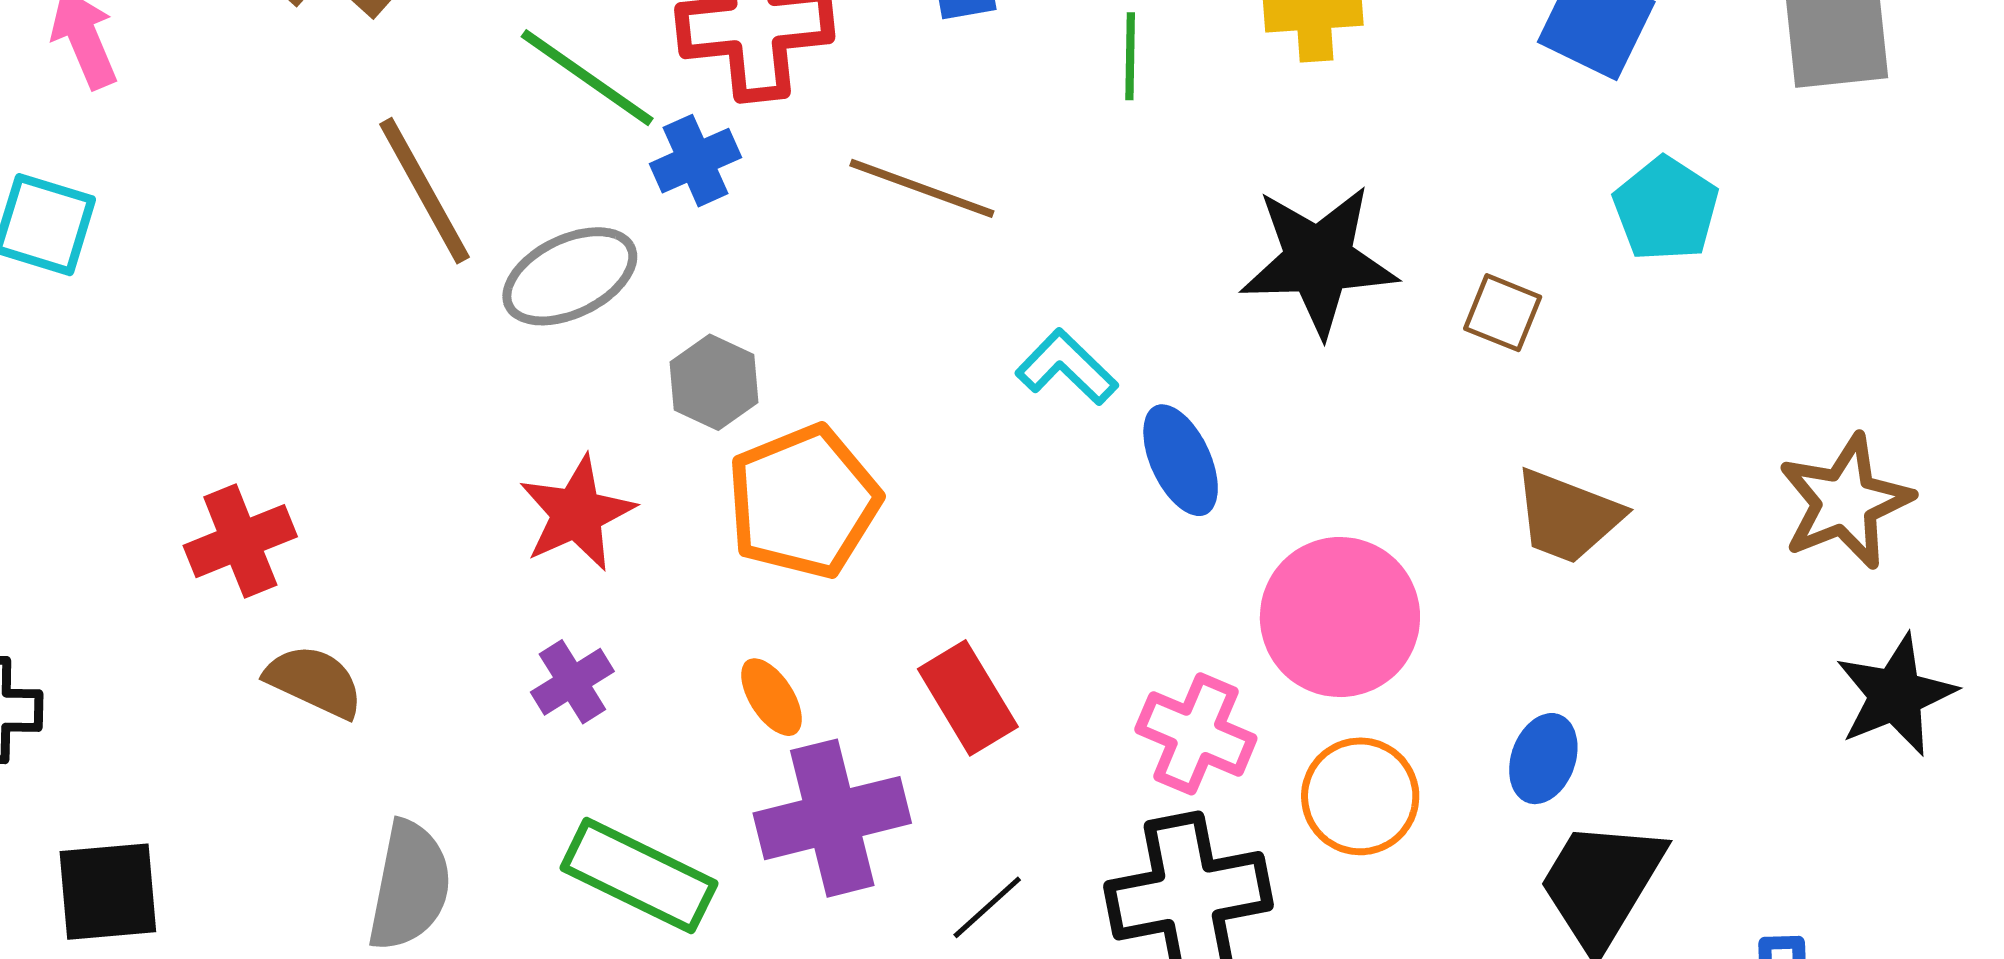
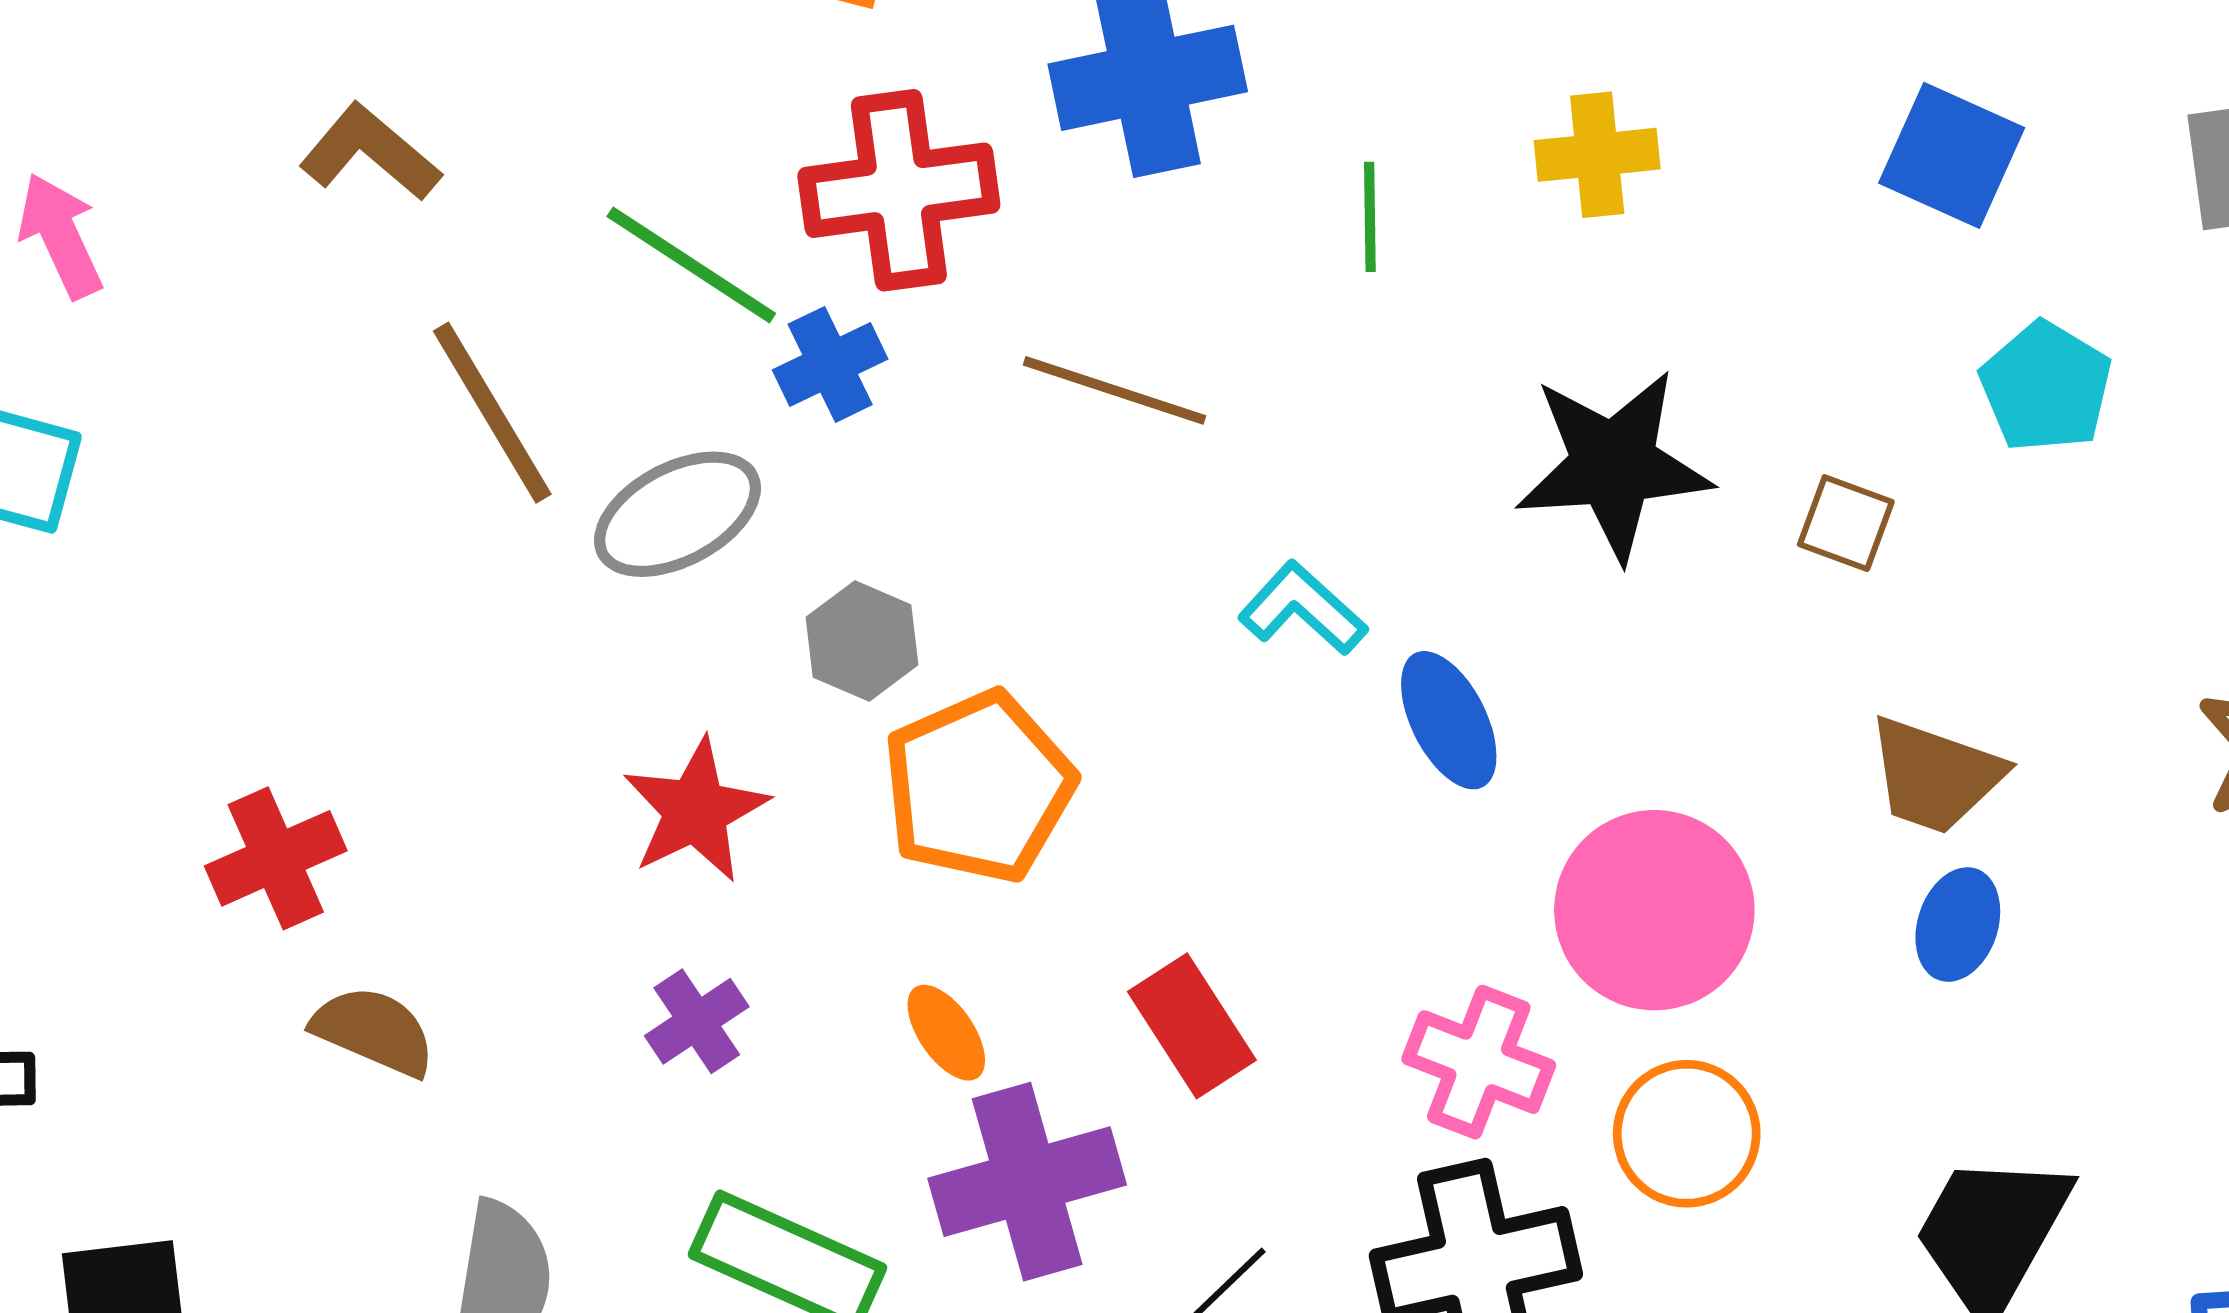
blue ellipse: (1543, 759) -> (1958, 925), moved

